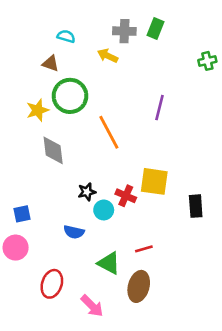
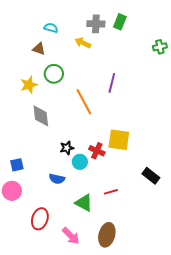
green circle: (70, 96) -> (54, 74), size x0.7
purple line: (159, 108) -> (112, 83), moved
black rectangle: (196, 206) -> (151, 176), moved, turned -48
brown ellipse: (139, 286) -> (107, 235), moved

